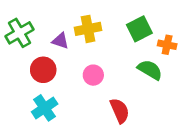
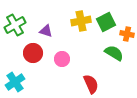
yellow cross: (88, 29) -> (81, 21), moved
pink circle: (93, 75) -> (62, 59), moved
cyan cross: (45, 108) -> (15, 82), moved

